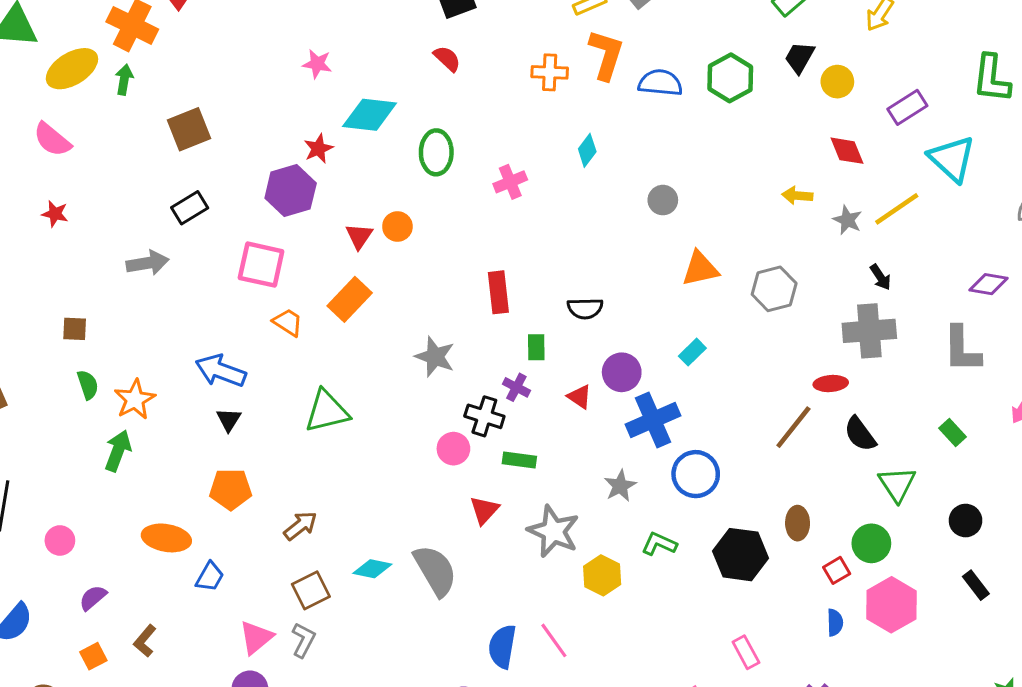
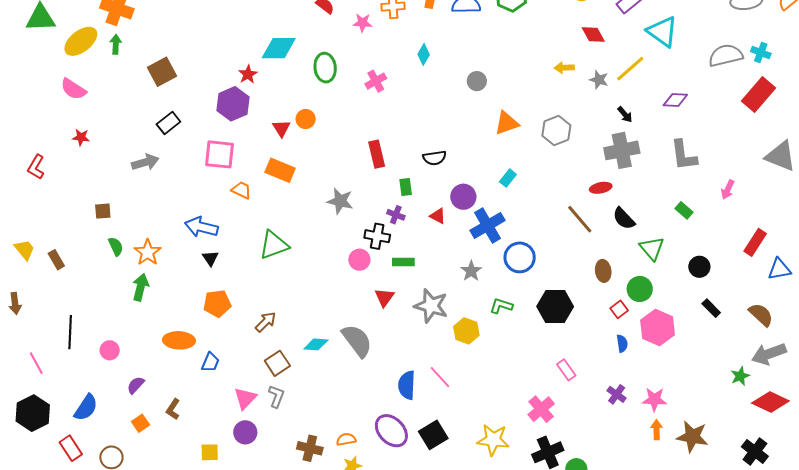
pink star: (317, 64) -> (362, 23), moved
purple diamond: (989, 284) -> (675, 100), moved
orange rectangle: (350, 299) -> (280, 170), turned 76
brown line: (793, 427) -> (580, 219), turned -72
brown ellipse: (798, 523) -> (603, 271), moved

